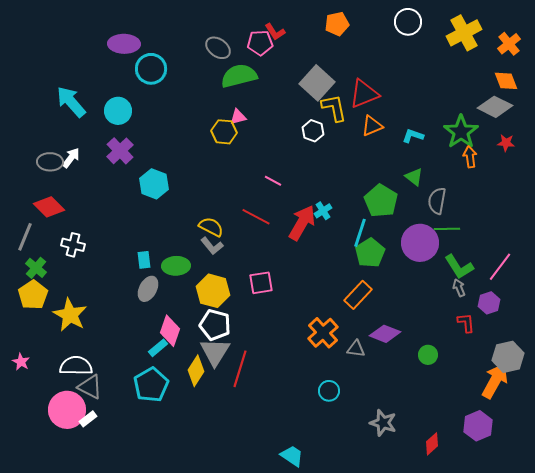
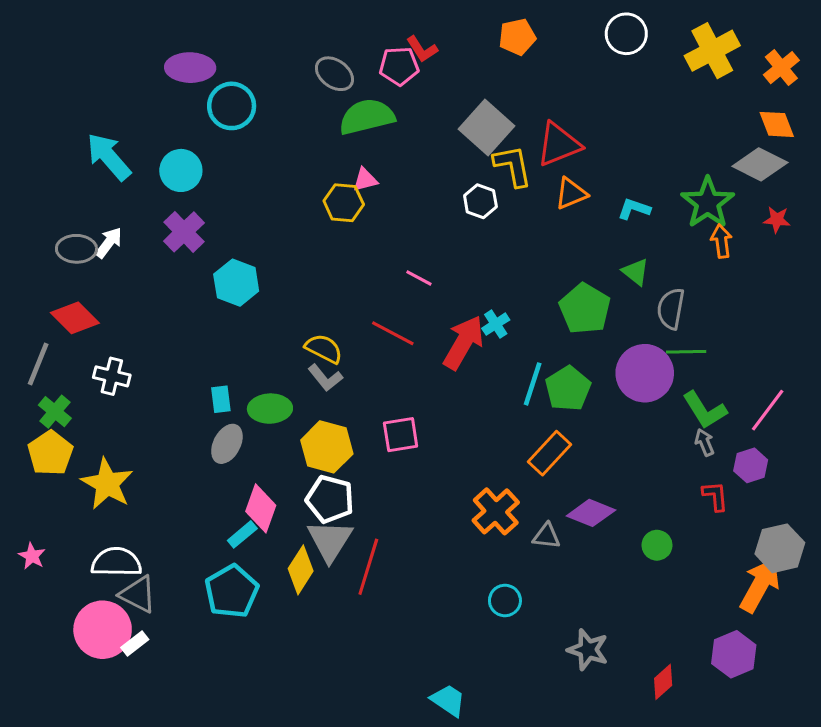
cyan line: (360, 233) -> (533, 384), moved

